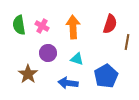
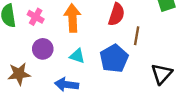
brown star: (28, 74) -> (19, 74), turned 30
blue pentagon: (106, 76) -> (114, 58), moved

